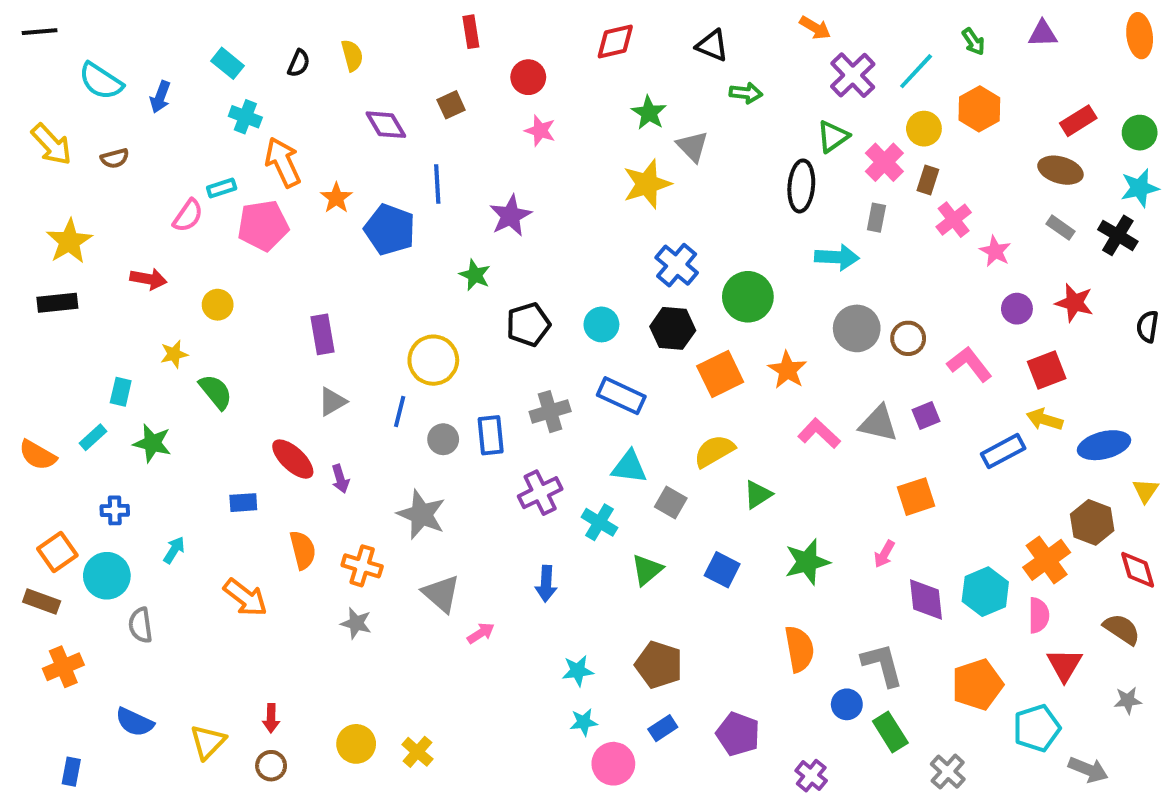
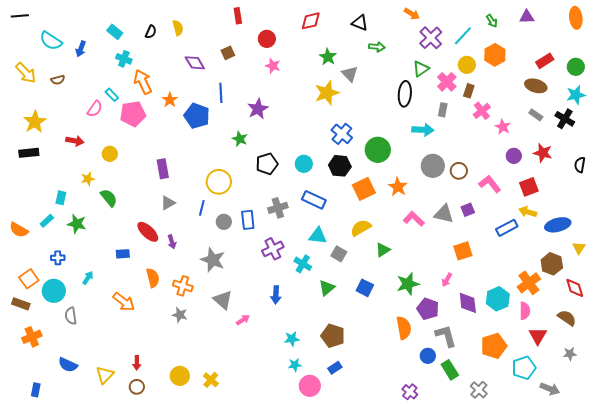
cyan rectangle: (222, 188) -> (112, 95), turned 64
purple pentagon: (738, 734) -> (428, 309), moved

